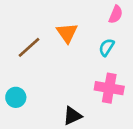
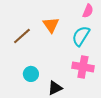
cyan semicircle: (107, 47) -> (81, 36), size x1.5
cyan circle: (16, 97) -> (31, 74), moved

